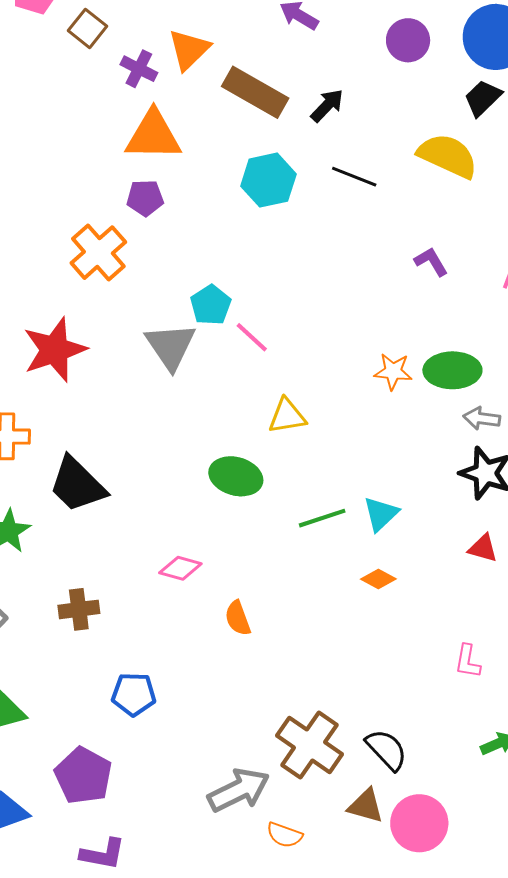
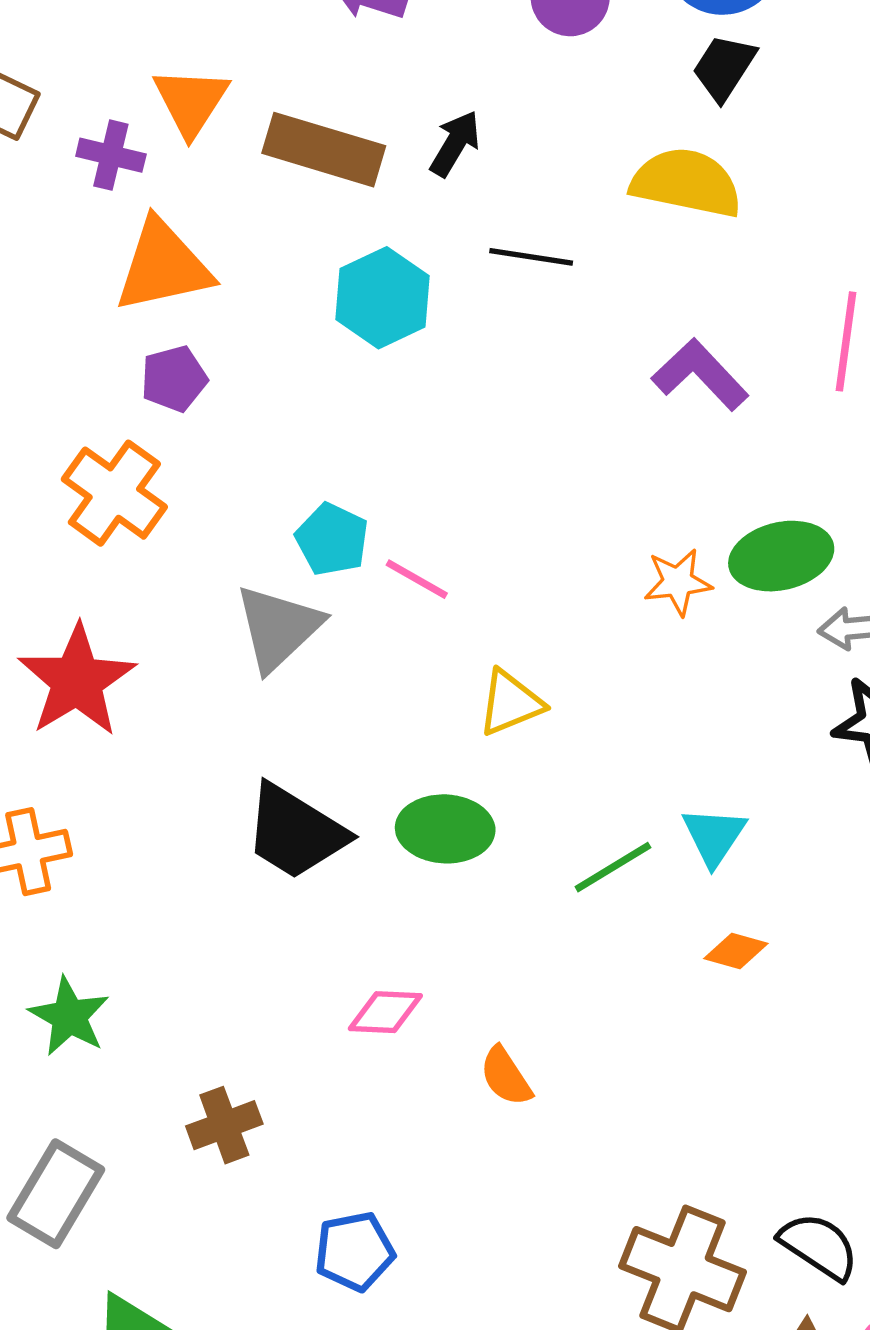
purple L-shape: (431, 262) -> (700, 375), size x1.5
gray triangle: (170, 346) -> (278, 628), turned 34
black trapezoid: (77, 485) -> (295, 832), moved

